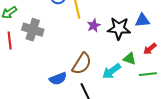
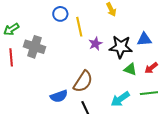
green triangle: (130, 59) -> (130, 69), moved
cyan arrow: (112, 71) -> (120, 99), moved

